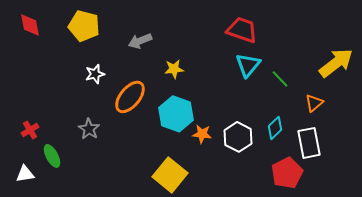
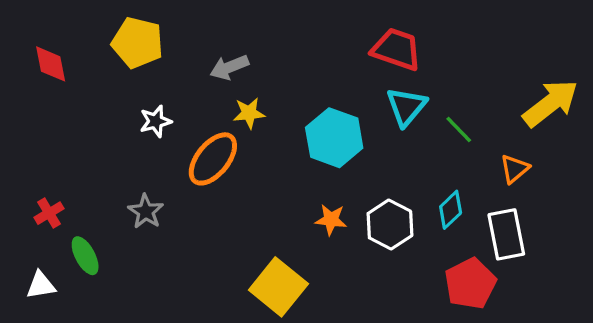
red diamond: (30, 25) -> (51, 64), moved
yellow star: (174, 69) -> (249, 113), moved
cyan hexagon: (176, 114) -> (334, 138), moved

